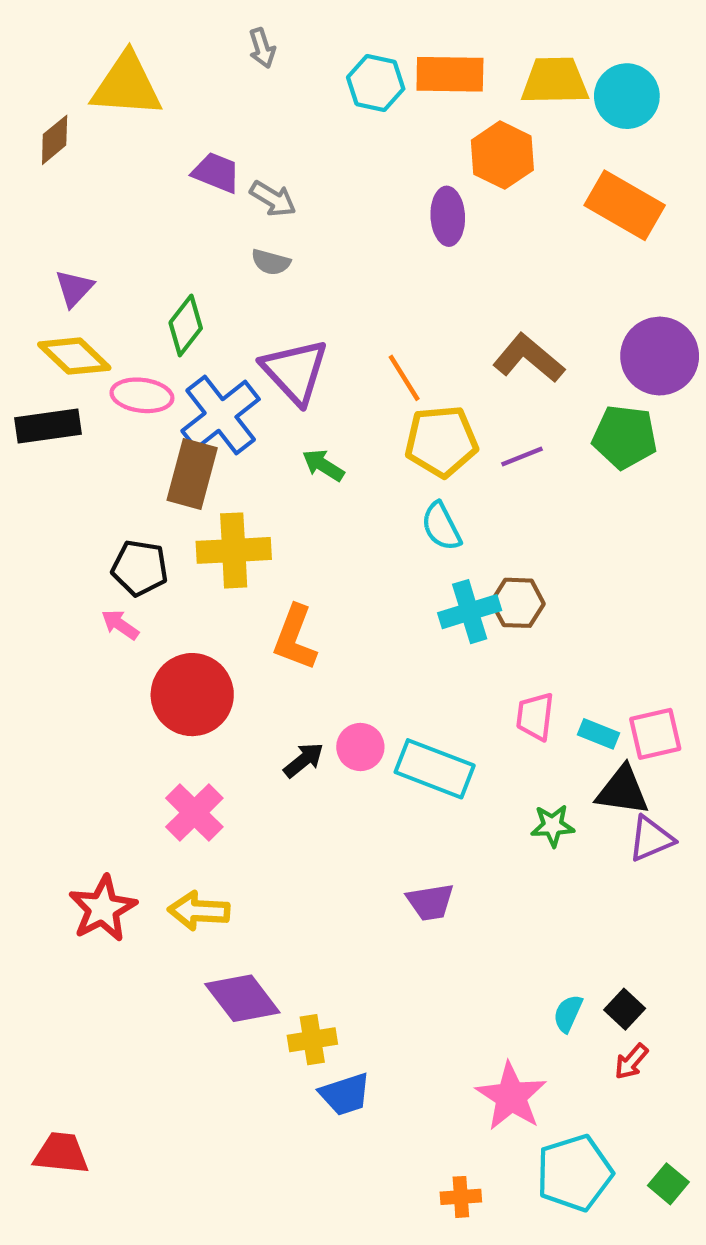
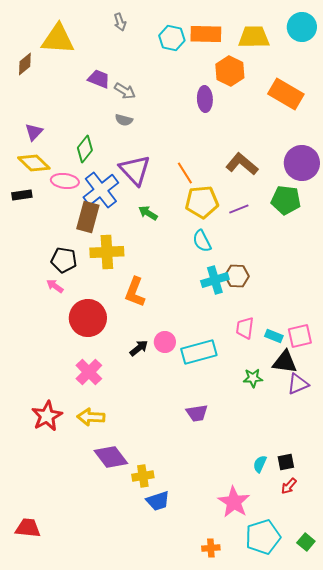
cyan circle: (627, 96) -> (302, 27), moved
black rectangle: (48, 426) -> (22, 195), size x0.7
cyan rectangle: (435, 769) -> (199, 352), turned -36
black square: (625, 1009) -> (286, 462), turned 36

